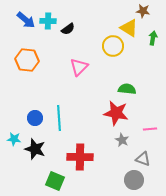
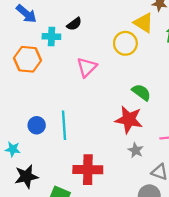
cyan cross: (48, 21) -> (51, 36), moved
green semicircle: (127, 89) -> (141, 92), turned 30
black star: (35, 149) -> (26, 176), moved, turned -30

